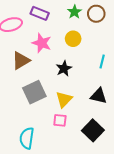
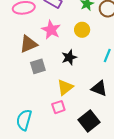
gray square: (34, 92) -> (38, 66), moved, size x0.7
pink square: (60, 120) -> (58, 107), turned -32

